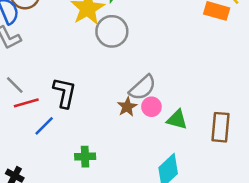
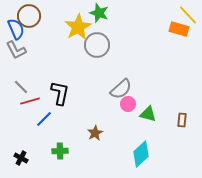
brown star: (127, 107) -> (95, 133), moved
brown rectangle: (220, 127) -> (182, 120), size x0.6
green cross: (85, 157) -> (60, 151), moved

